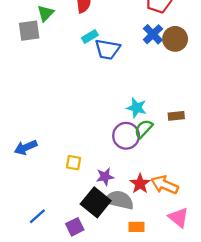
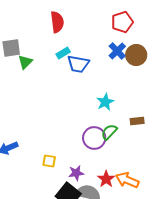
green triangle: (46, 13) -> (25, 62), moved
cyan star: (137, 108) -> (105, 102), moved, turned 30

